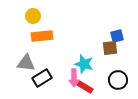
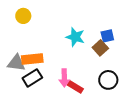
orange rectangle: (42, 36) -> (32, 59), moved
brown square: (110, 48) -> (100, 48), turned -35
cyan star: (84, 64) -> (75, 37), moved

